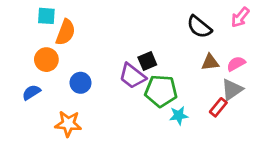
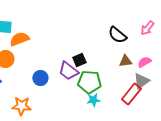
orange semicircle: (65, 32) -> (19, 39), turned -132
blue circle: (81, 83) -> (40, 78), moved
red rectangle: (218, 107) -> (131, 94), size x1.5
cyan star: (179, 116) -> (93, 100), moved

